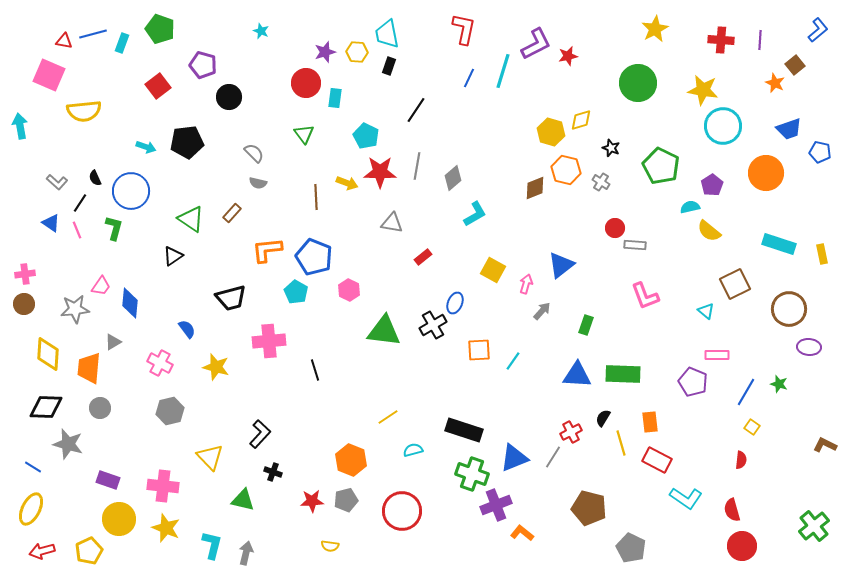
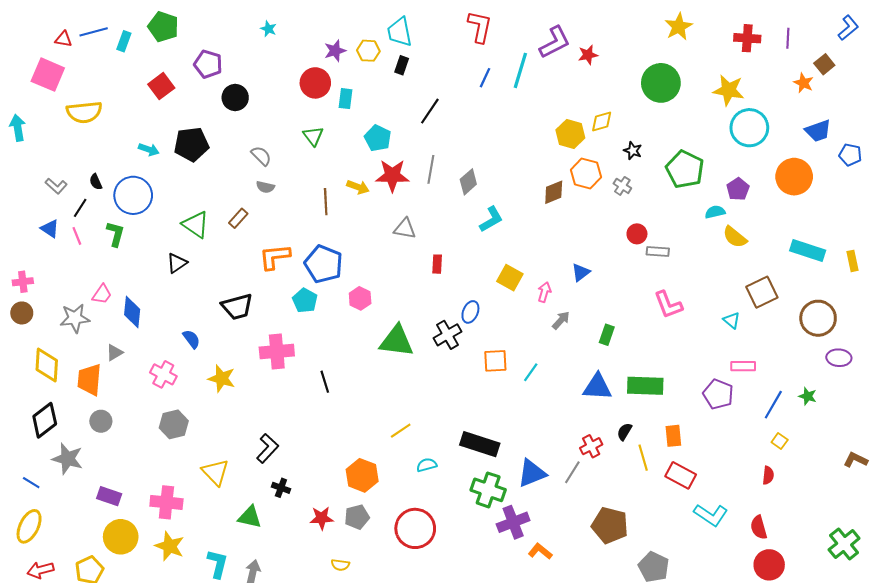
red rectangle: (423, 257) -> (437, 264), turned -48
blue triangle: (561, 265) -> (581, 272), size x0.7
black diamond: (46, 407) -> (45, 420), turned -40

